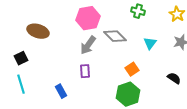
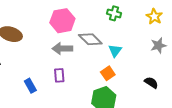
cyan triangle: (150, 43) -> (115, 51), moved
gray arrow: (88, 45) -> (62, 49), turned 54
blue rectangle: (61, 91) -> (30, 86), moved

